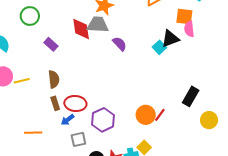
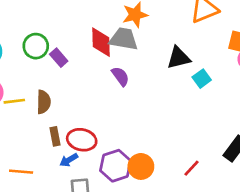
green circle: (30, 16) -> (36, 46), moved
black triangle: (170, 39) -> (179, 58), moved
purple semicircle: (120, 44) -> (120, 76), moved
brown semicircle: (54, 79) -> (44, 102), moved
orange circle: (146, 115) -> (141, 166), moved

